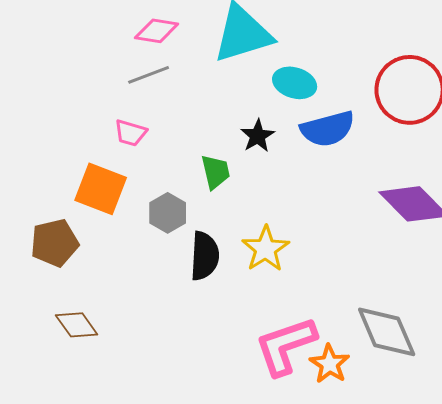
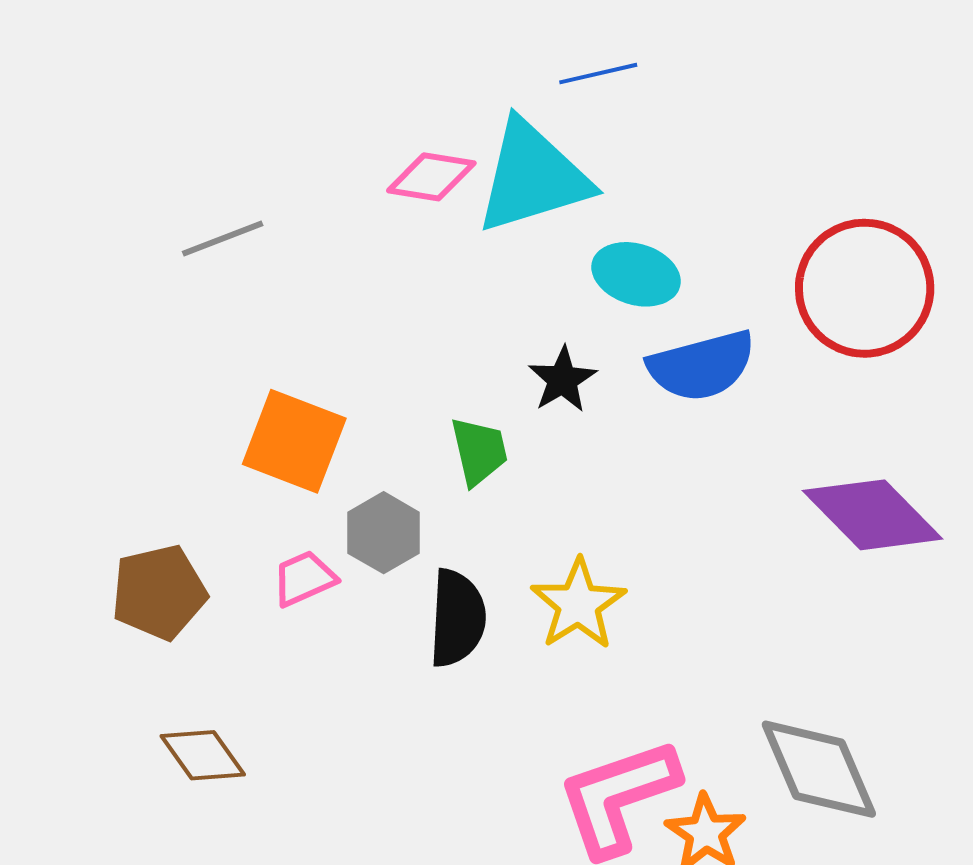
pink diamond: (157, 31) -> (431, 177), moved
gray line: (149, 75) -> (223, 239), moved
pink trapezoid: (131, 133) -> (304, 578), moved, turned 140
orange square: (101, 189) -> (294, 441), moved

